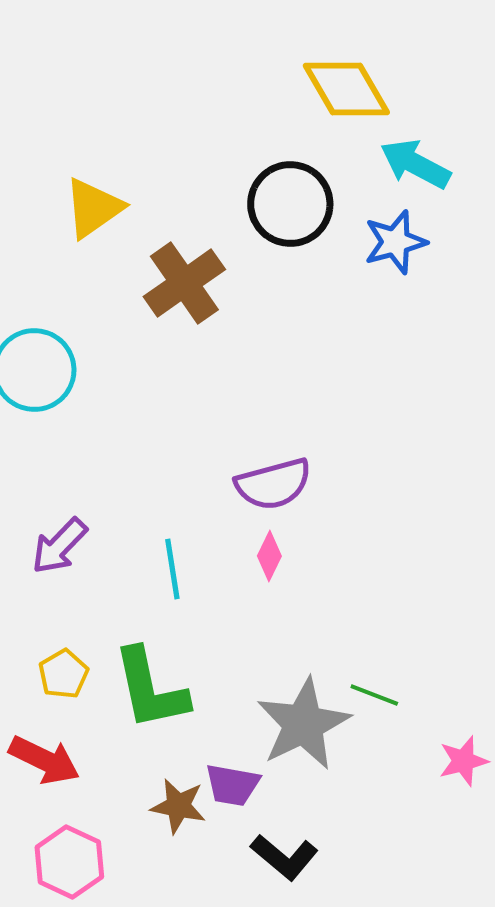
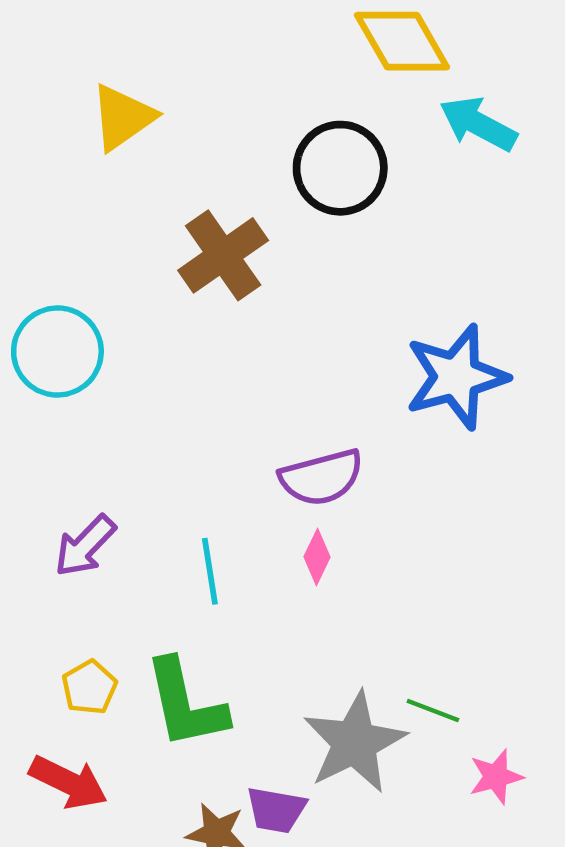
yellow triangle: (93, 208) -> (123, 117), moved
blue star: (395, 242) -> (456, 377), moved, size x1.5
pink star: (463, 761) -> (496, 777), moved

